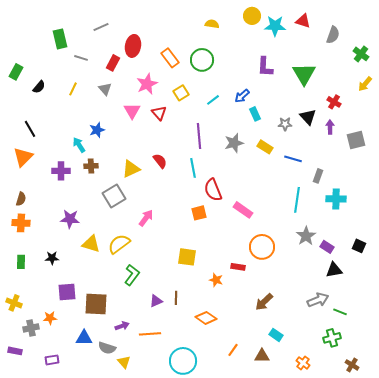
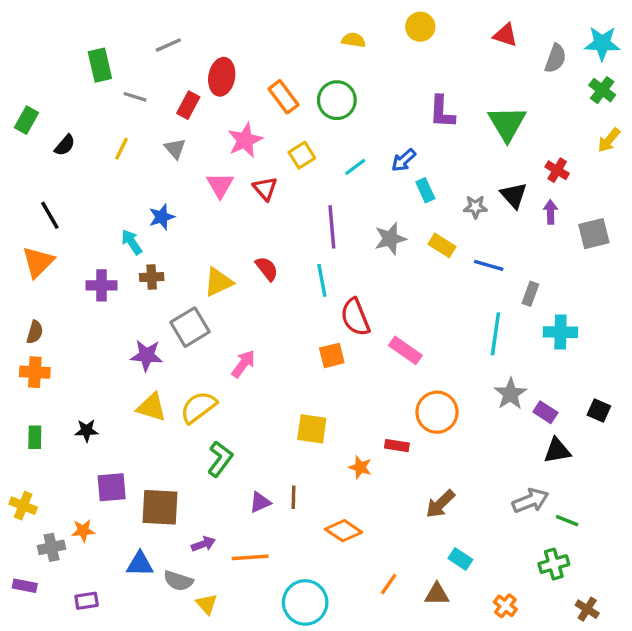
cyan star: (275, 26) -> (602, 43), moved
purple star: (70, 219) -> (147, 355), moved

